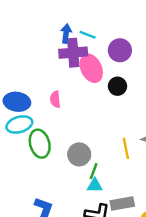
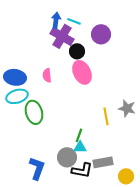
purple cross: (73, 53) -> (62, 36), turned 35
pink ellipse: (91, 68) -> (82, 72), moved
black circle: (117, 86) -> (77, 51), moved
gray circle: (79, 154) -> (67, 157), moved

